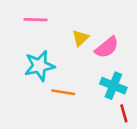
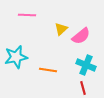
cyan star: (39, 66) -> (16, 57), moved
red line: (124, 113) -> (83, 88), moved

